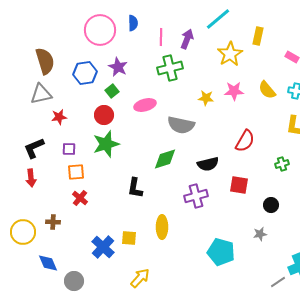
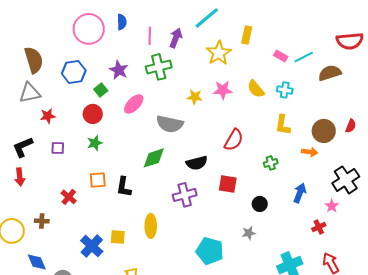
purple star: (118, 67) -> (119, 70), moved
pink ellipse: (145, 105) -> (134, 104), turned -30
green star: (106, 144) -> (95, 143), size x0.6
orange square: (76, 172) -> (98, 180), moved

